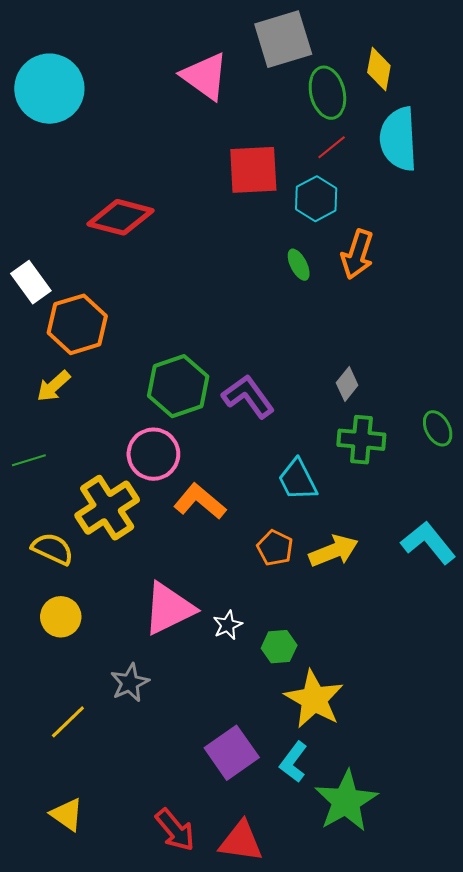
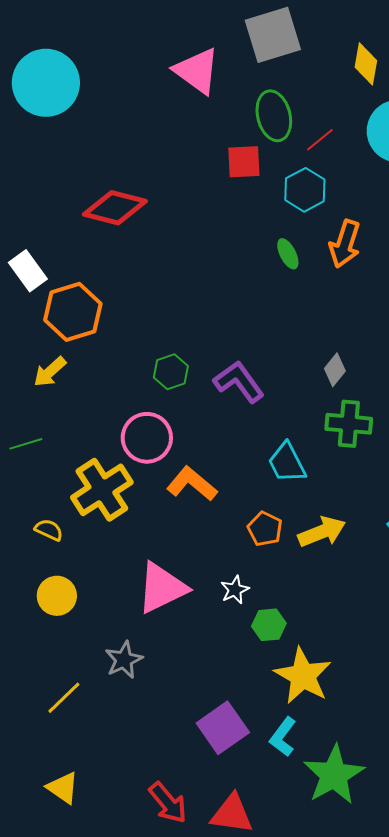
green ellipse: (327, 93) -> (274, 116), moved
red square: (253, 170) -> (244, 162), size x0.7
green hexagon: (178, 386) -> (171, 372), size x0.6
yellow semicircle: (53, 549) -> (49, 530), size x0.7
white star: (228, 625) -> (235, 590), moved

